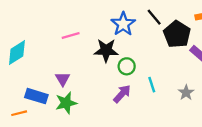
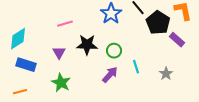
black star: (106, 50) -> (87, 45), moved
purple triangle: (63, 79) -> (59, 53), moved
blue rectangle: (36, 96) -> (26, 65), moved
green star: (66, 103) -> (61, 83), turned -30

